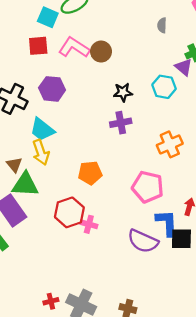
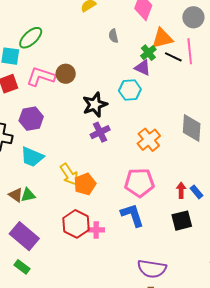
black star: (123, 92) -> (95, 105), size x1.4
yellow arrow: (41, 152) -> (69, 174), moved
green triangle: (25, 185) -> (28, 195), moved, size x0.6
blue L-shape: (167, 223) -> (132, 215), moved
purple semicircle: (143, 241) -> (152, 269), moved

